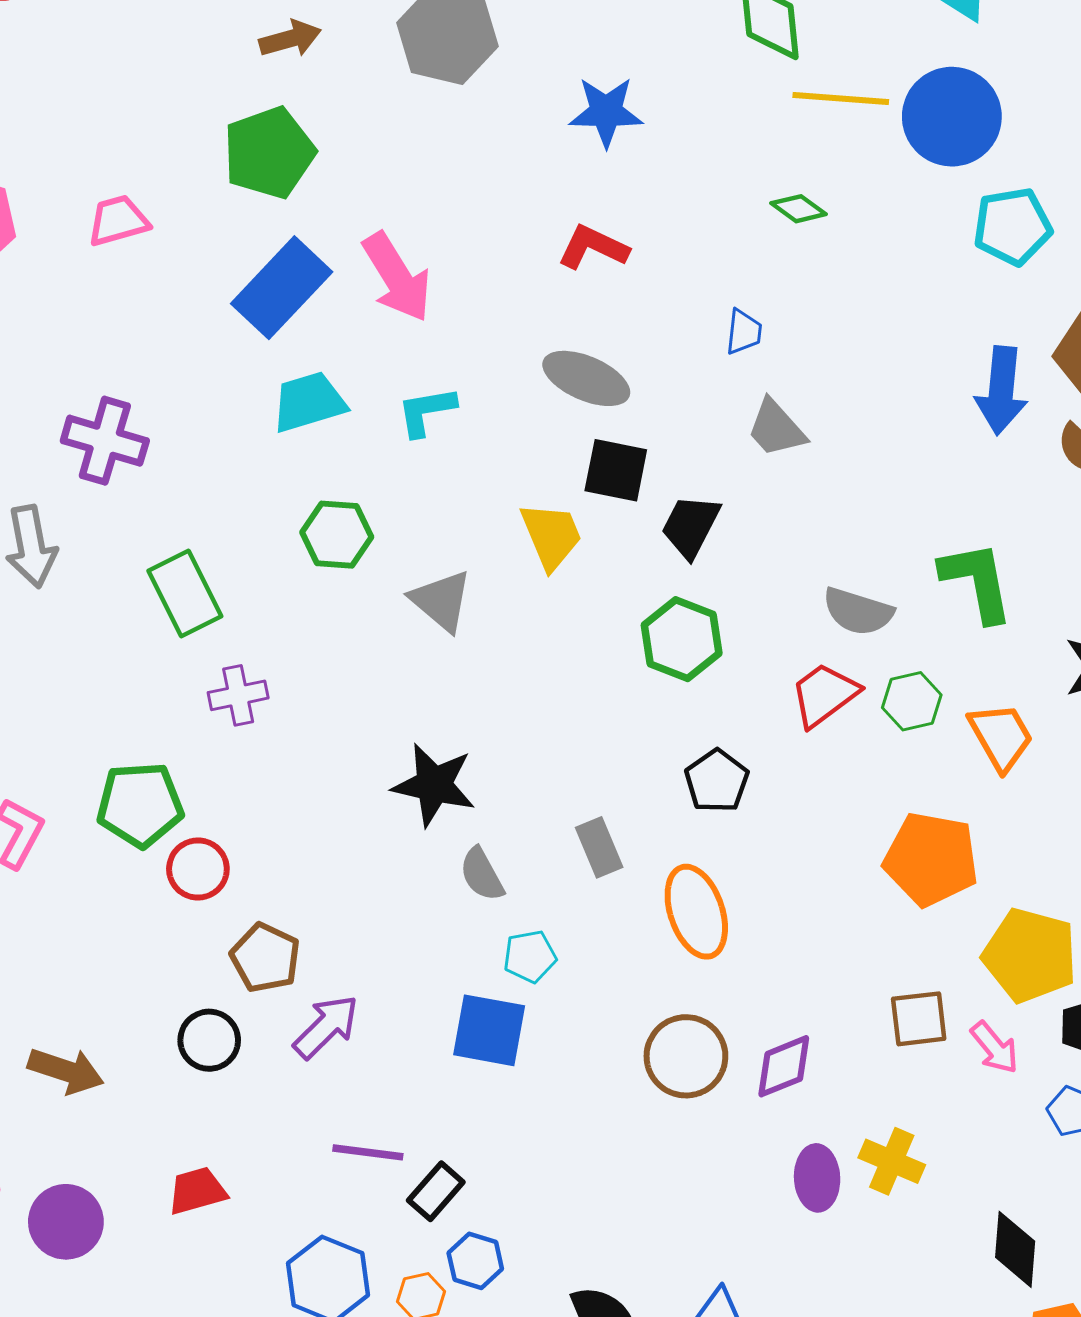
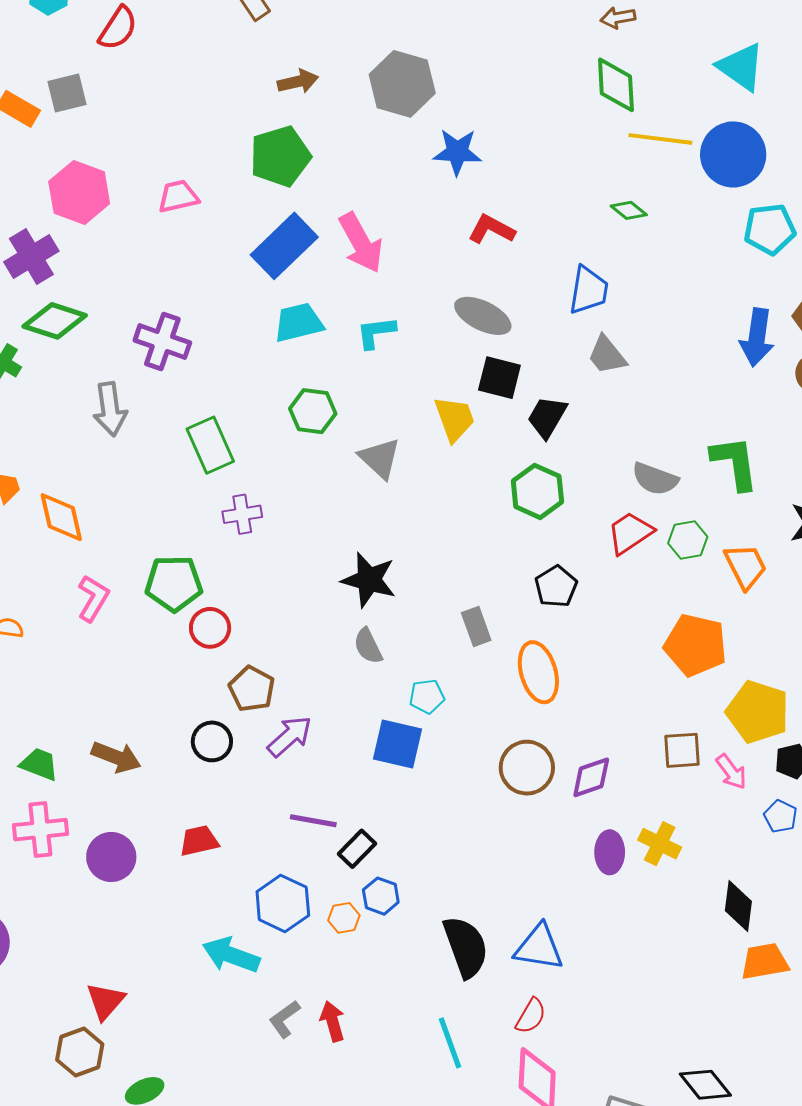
blue star: (606, 112) -> (457, 152), moved
blue trapezoid: (744, 332) -> (589, 290), size x1.6
gray semicircle: (482, 874) -> (368, 646), moved

